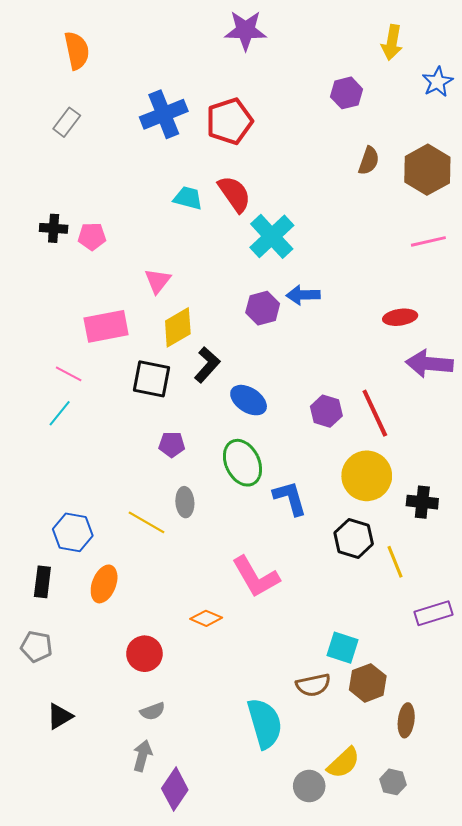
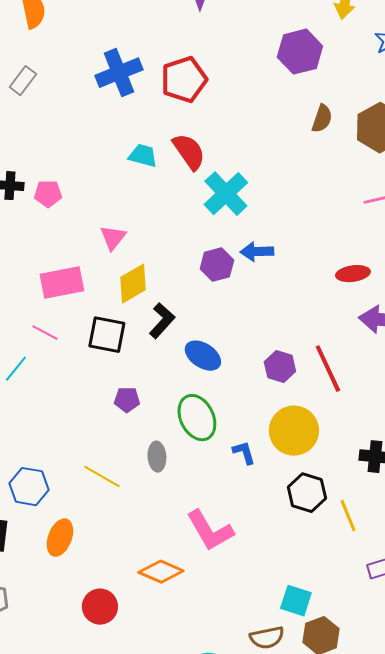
purple hexagon: (347, 93) -> (300, 52), size x1.4
pink line: (69, 374) -> (45, 333), moved
yellow circle: (367, 476) -> (294, 431), moved
blue L-shape: (290, 498) -> (244, 453), size x0.7
gray ellipse: (185, 502) -> (157, 457), moved
orange diamond: (206, 618) -> (161, 572), size x1.4

